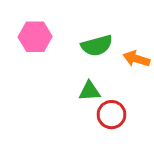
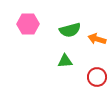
red circle: (111, 115) -> (97, 77), moved

